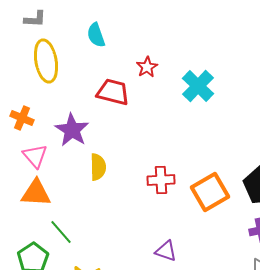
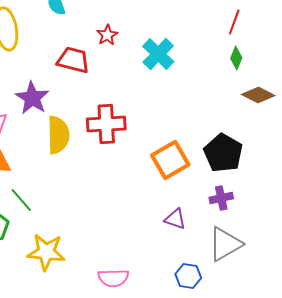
yellow semicircle: (98, 167) -> (58, 135), size x1.4
red cross: (161, 180) -> (106, 124), moved, size x1.4
purple triangle: (166, 251) -> (175, 219), moved

